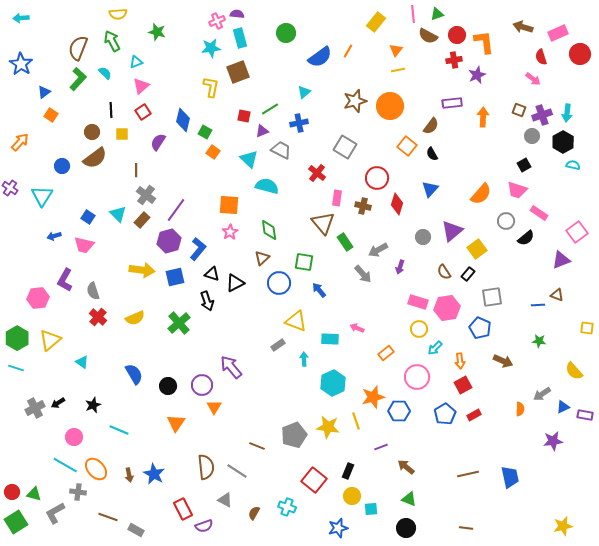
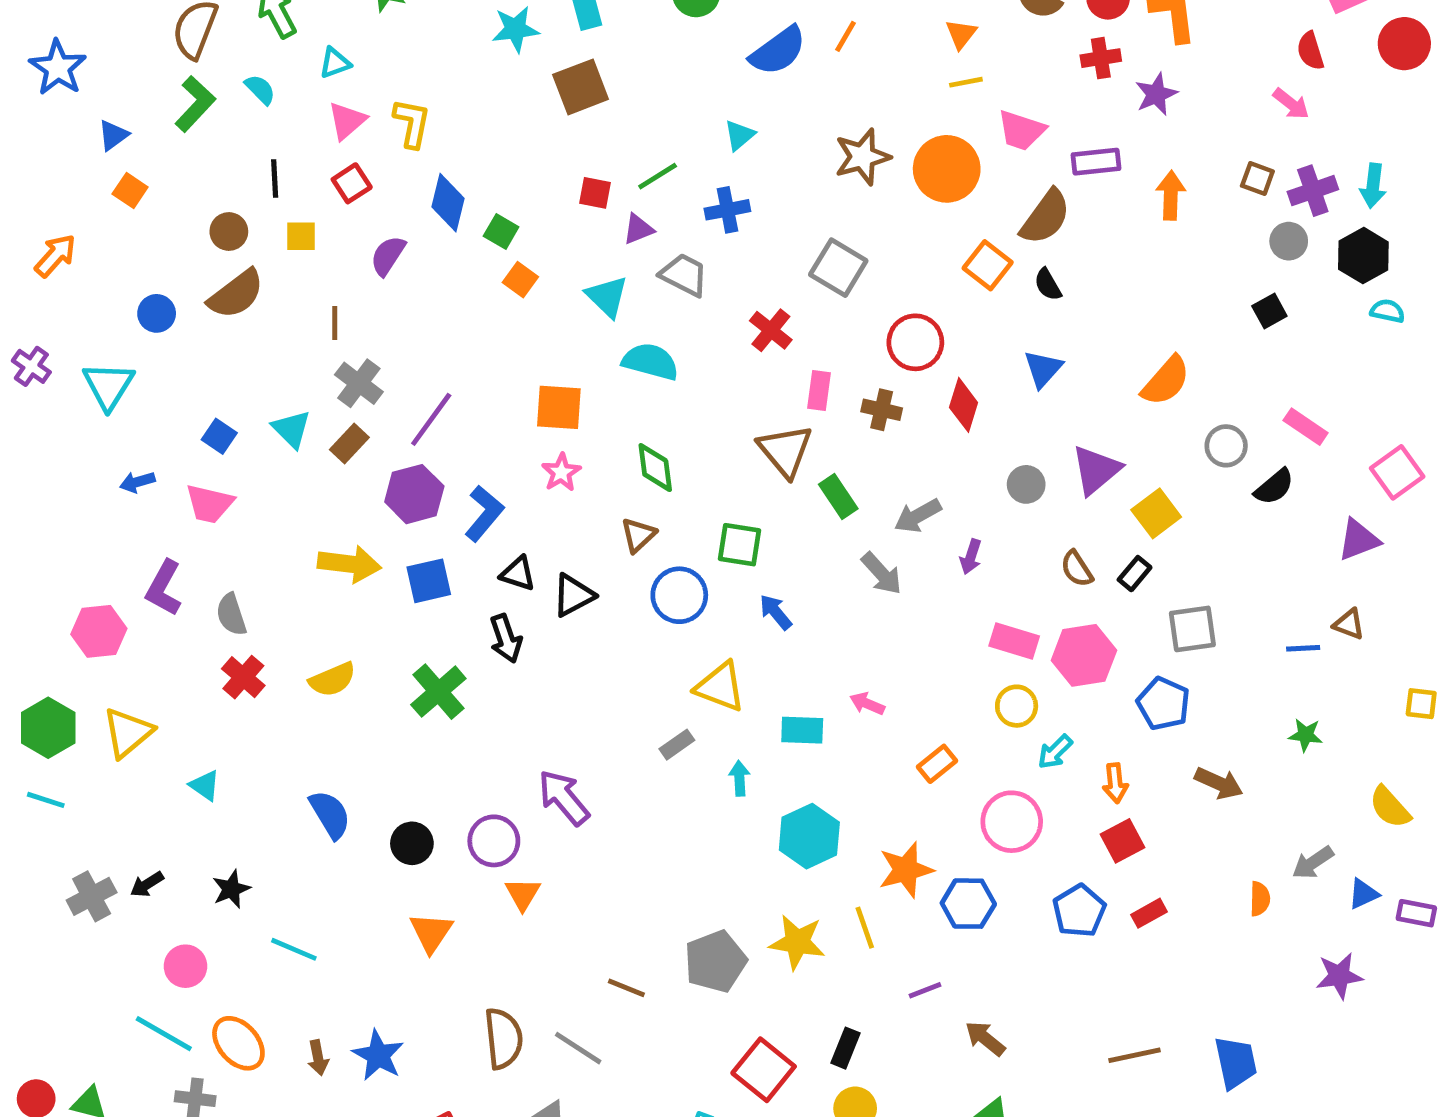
yellow L-shape: (211, 87) -> (412, 123), moved
brown semicircle: (431, 126) -> (1045, 217), size x1.4
pink trapezoid: (517, 190) -> (1021, 130), moved

